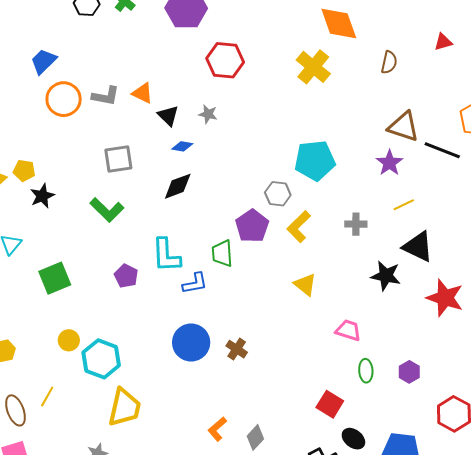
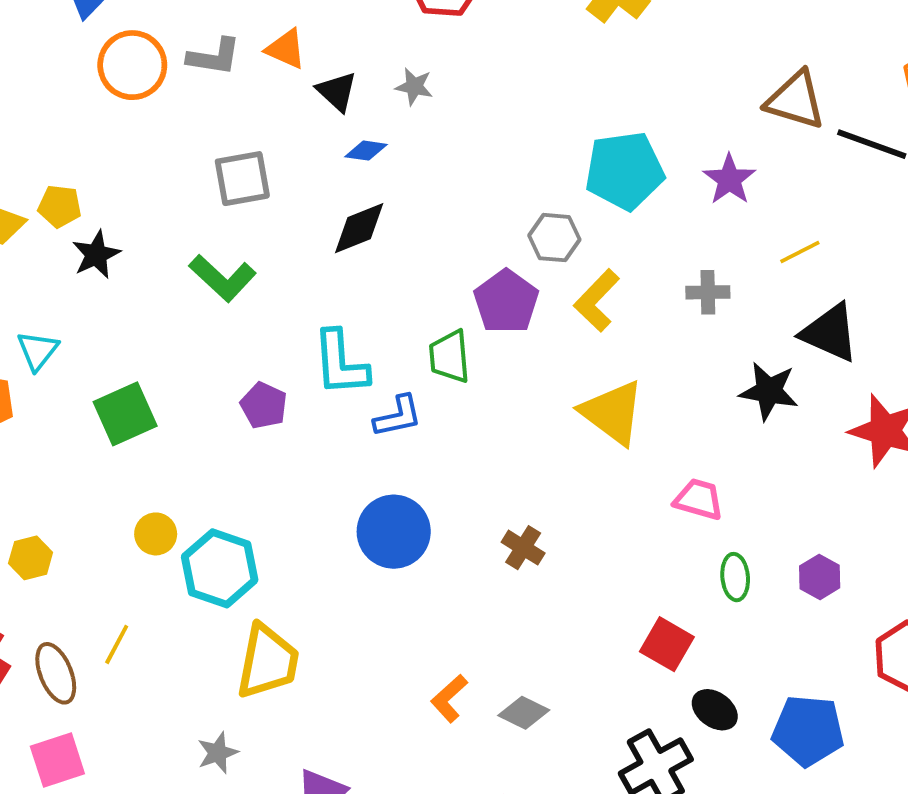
purple star: (389, 163) -> (729, 179), moved
yellow triangle: (305, 285) -> (613, 413), size x1.5
brown cross: (237, 349) -> (523, 548), moved
gray diamond: (255, 437) -> (524, 713), turned 75

